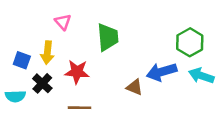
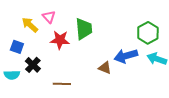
yellow arrow: (47, 53) -> (30, 25), moved, turned 126
red star: (77, 72) -> (60, 40), moved

